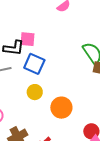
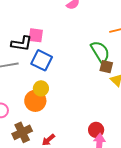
orange circle: (61, 108) -> (35, 101), moved

